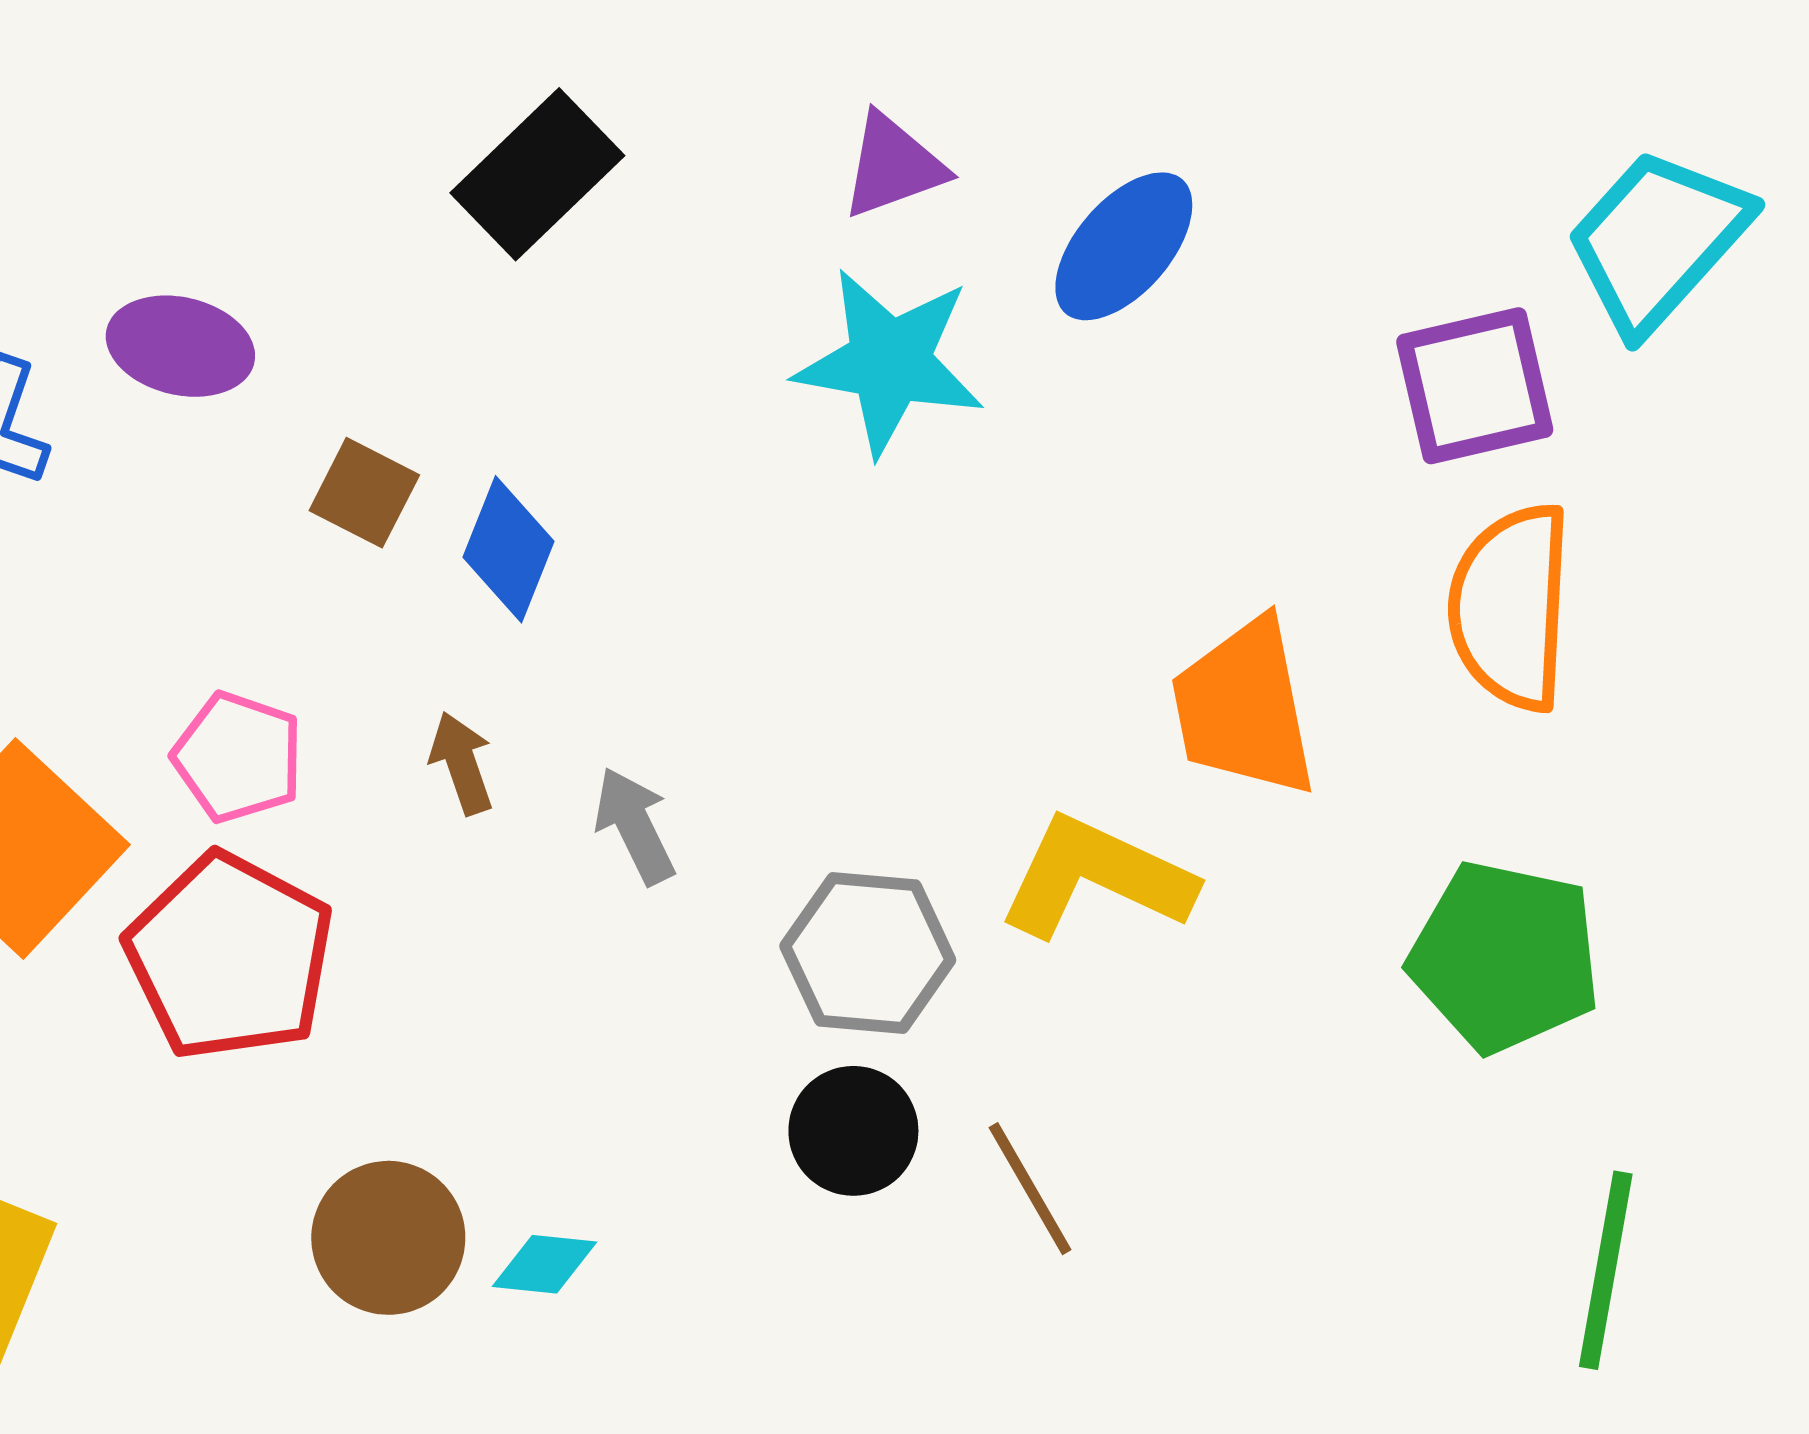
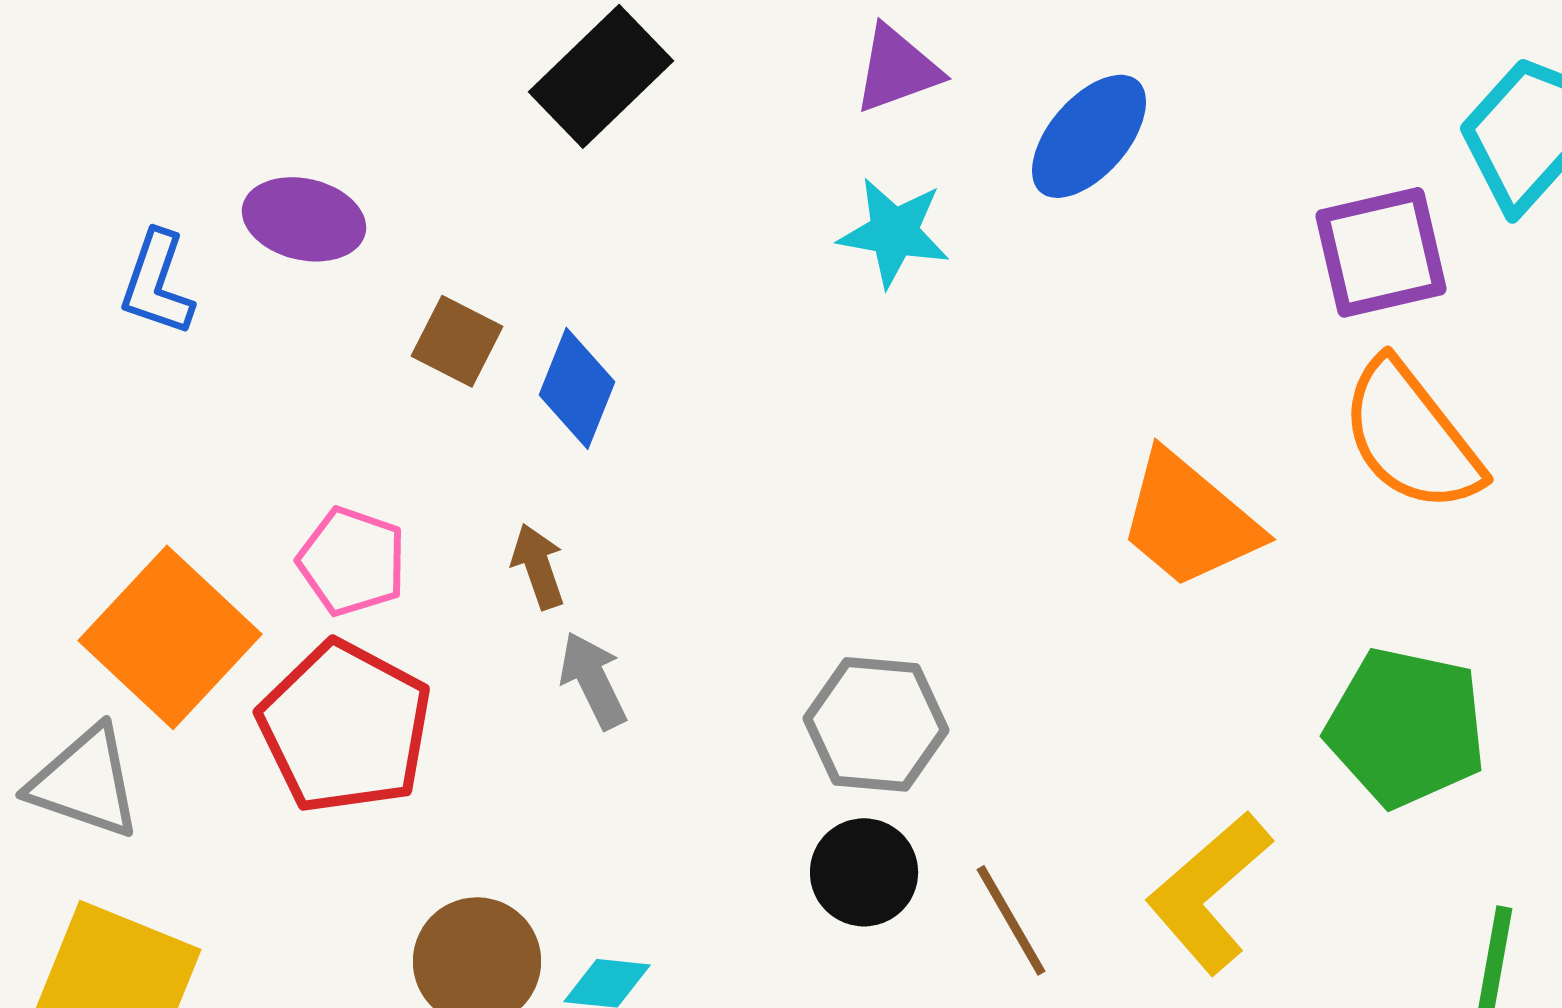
cyan star: (889, 362) -> (894, 232), size x0.7
orange semicircle: (1511, 607) -> (1411, 436), turned -41
orange trapezoid: (1244, 708) -> (1189, 520), turned -39
gray arrow: (635, 826) -> (593, 680), moved
yellow L-shape: (1096, 877) -> (1209, 892), moved, turned -66

